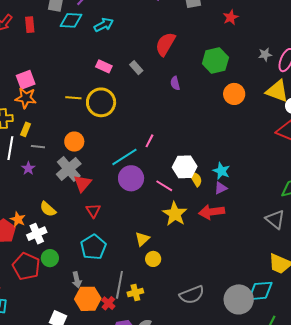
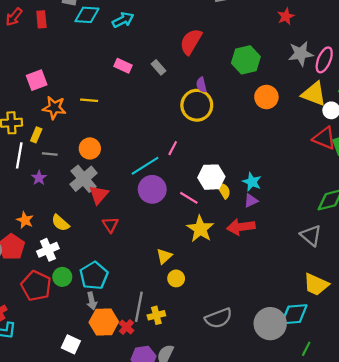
red star: (231, 17) -> (286, 16), moved
gray star: (265, 54) -> (301, 54), size x1.6
orange star: (26, 98) -> (54, 108), moved
yellow circle: (101, 102) -> (197, 105), moved
orange star: (18, 219) -> (25, 220), moved
cyan pentagon: (93, 247) -> (94, 276), moved

